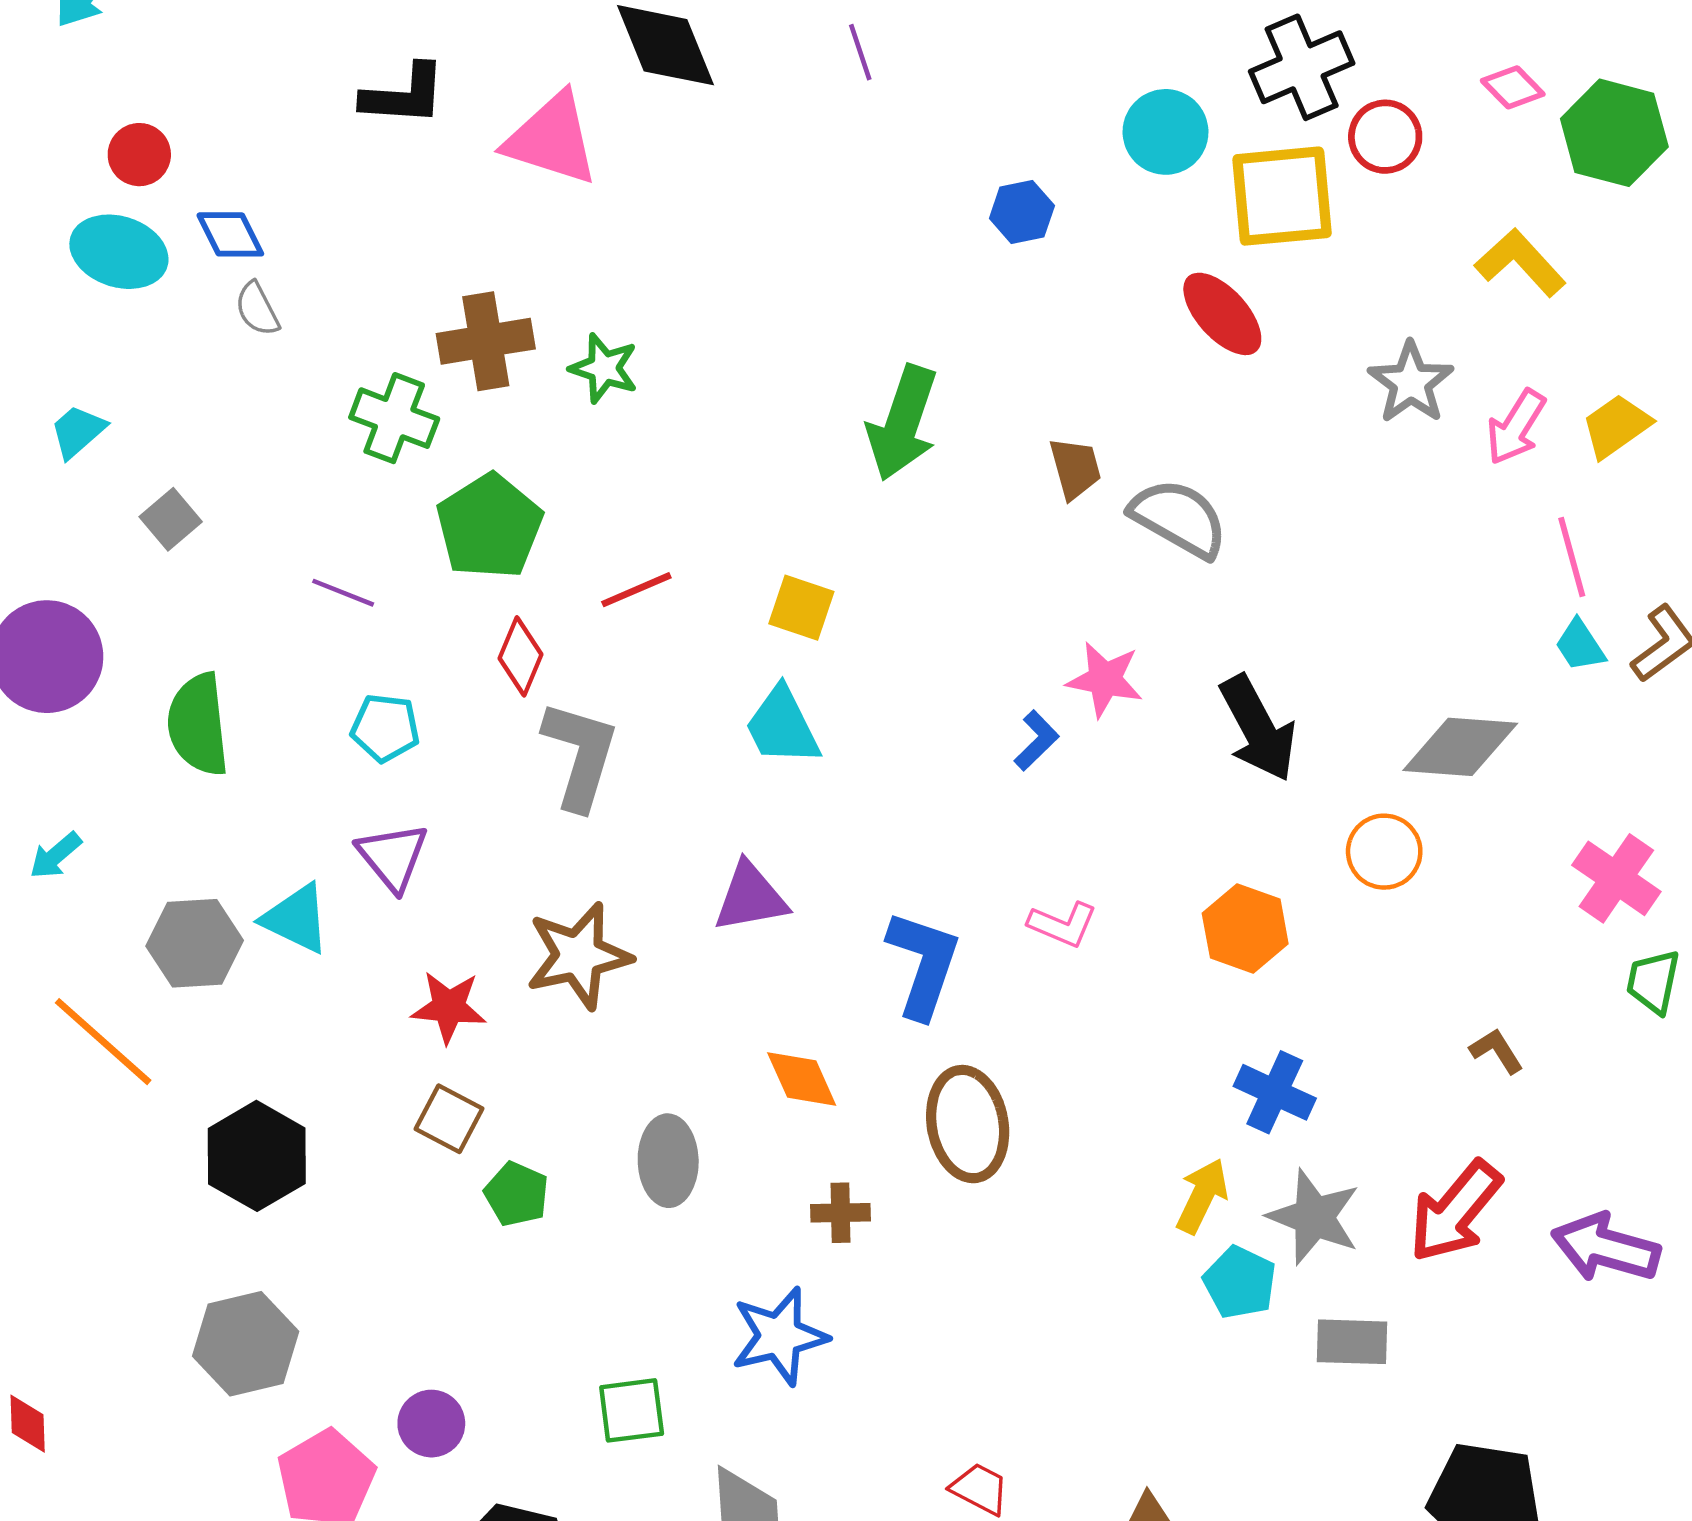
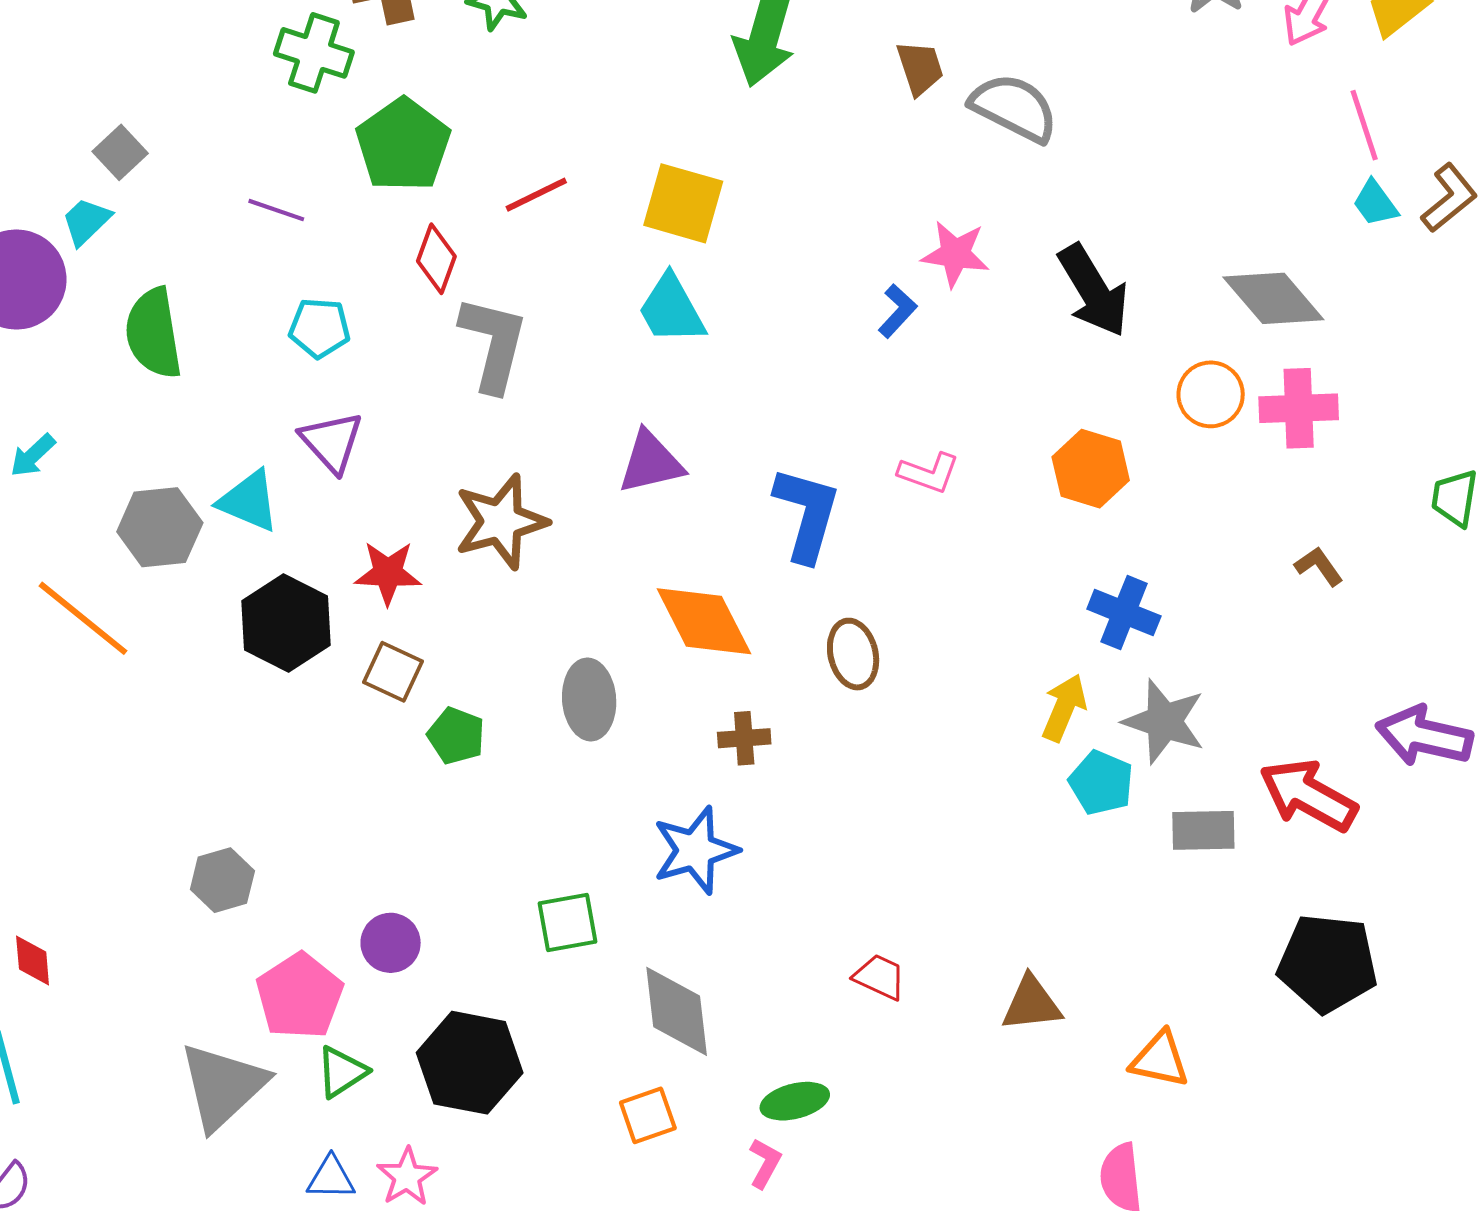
cyan trapezoid: (78, 431) -> (86, 221), moved
yellow square: (801, 608) -> (683, 203), size x1.4
gray diamond: (1460, 747) -> (1273, 298), turned 48
pink cross: (1616, 878) -> (1299, 408), moved, turned -34
orange diamond: (802, 1079) -> (704, 621), size x1.5
brown ellipse: (968, 1124) -> (853, 654), size x0.7
black hexagon: (257, 1156) -> (286, 623), moved
red arrow: (1455, 1211) -> (1308, 795), moved, turned 82
gray hexagon: (246, 1344) -> (222, 880), size x0.7

